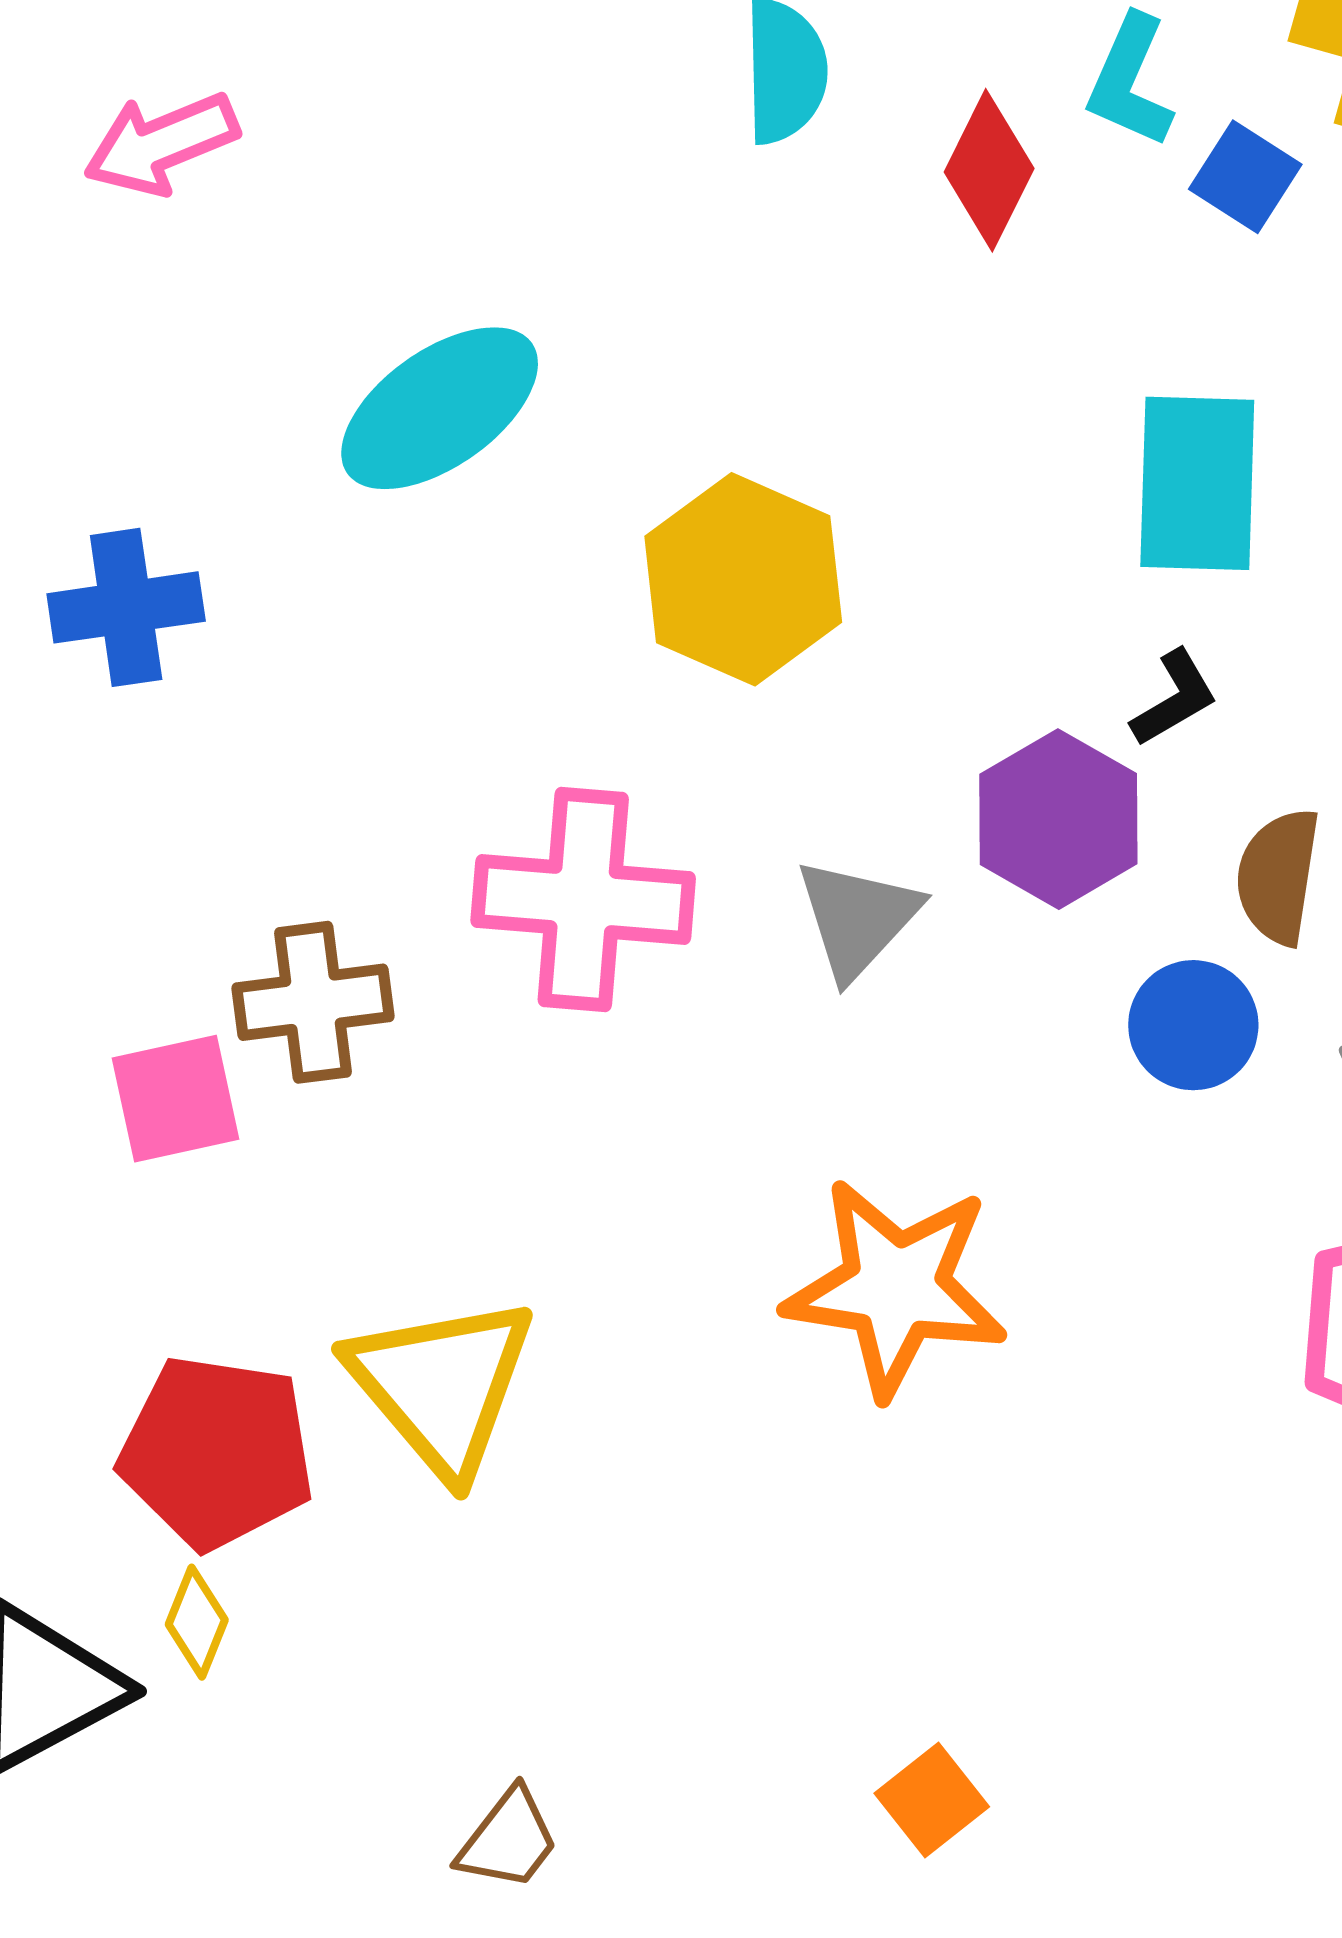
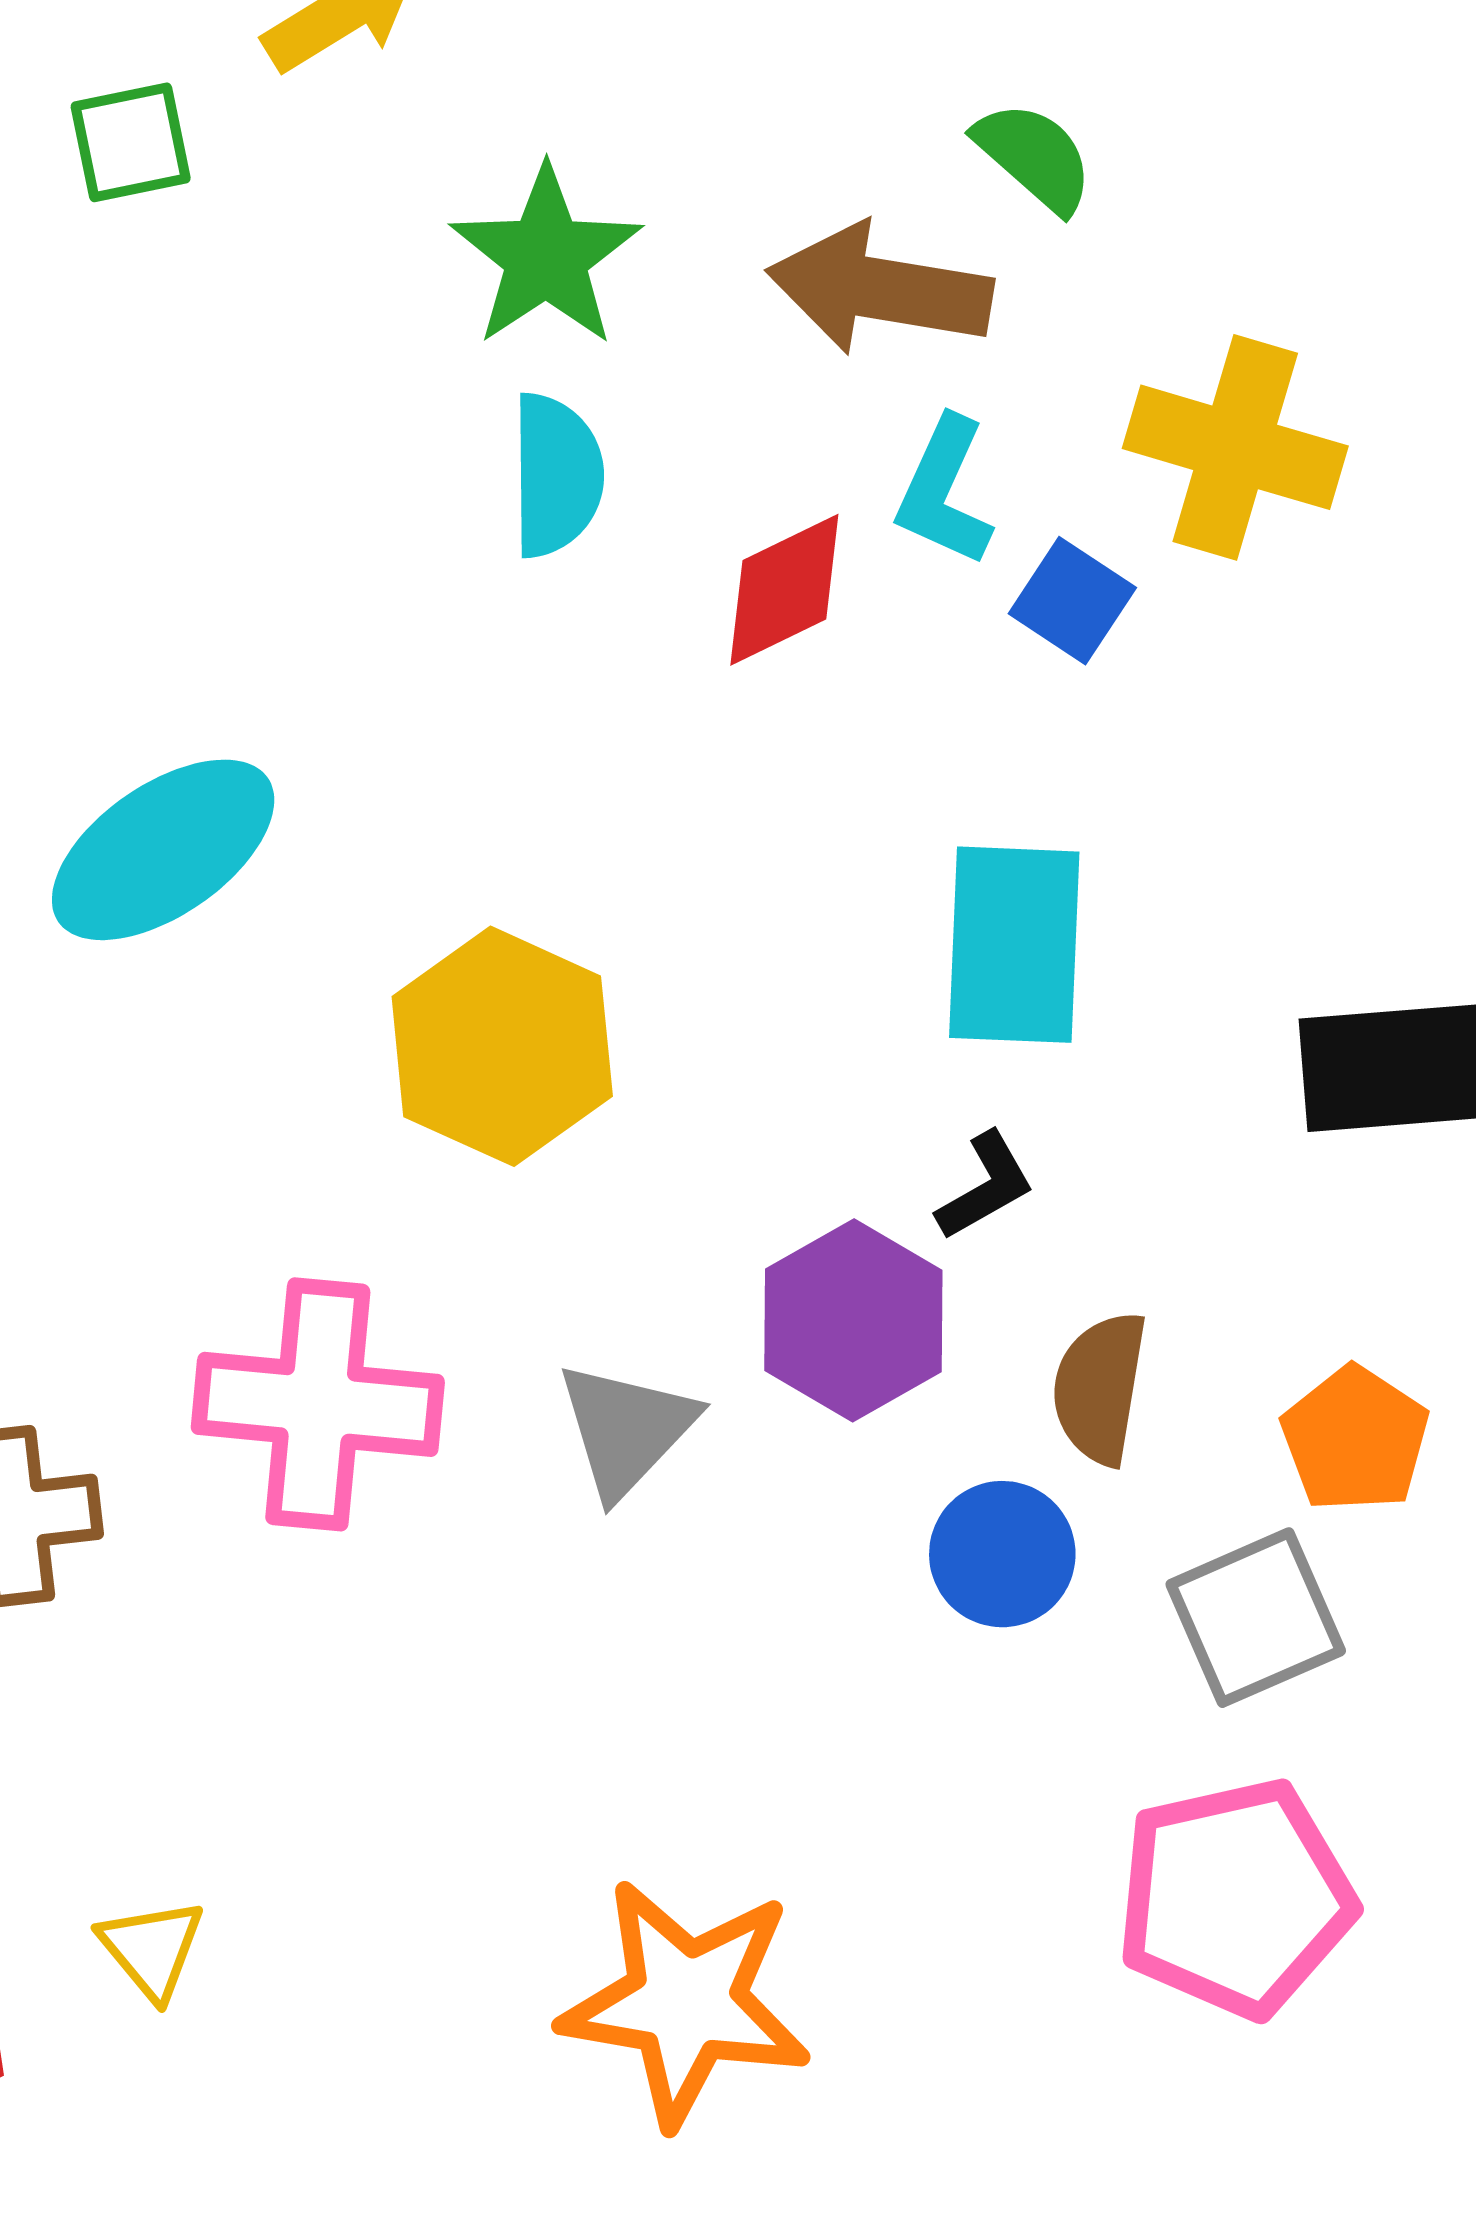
red diamond: (989, 170) -> (784, 590), turned 37
orange star: (896, 1288) -> (686, 2002), moved
yellow triangle: (442, 1385) -> (152, 1949), size x0.5

